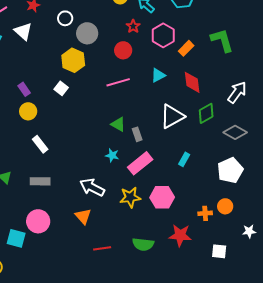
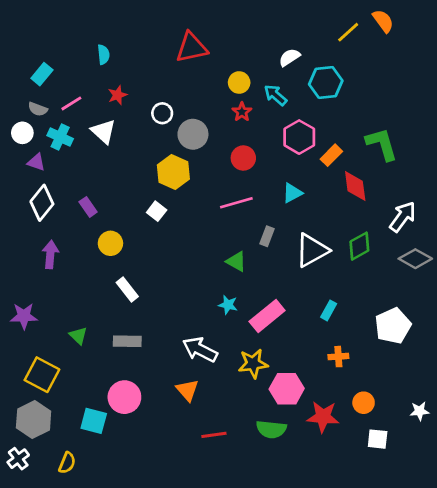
red star: (133, 26) -> (242, 112), moved
red diamond: (192, 82) -> (355, 186), moved
purple rectangle: (24, 89) -> (88, 207), moved
gray diamond: (235, 132) -> (415, 259), moved
gray rectangle: (137, 134) -> (267, 236), moved, turned 40
pink hexagon: (162, 197) -> (287, 389), moved
orange circle: (225, 206) -> (364, 403), moved
orange cross: (205, 213) -> (338, 357), moved

